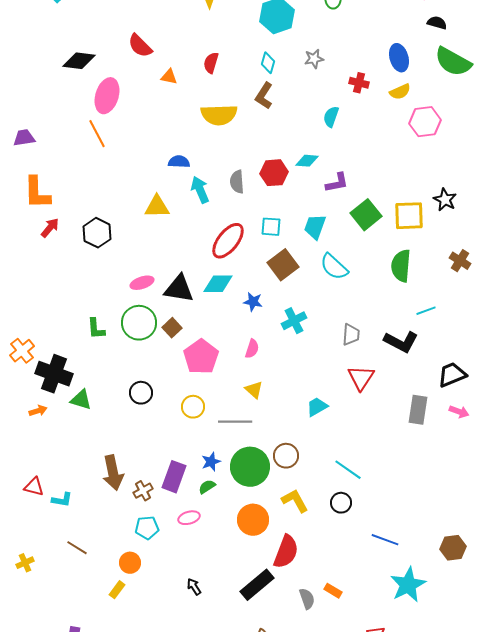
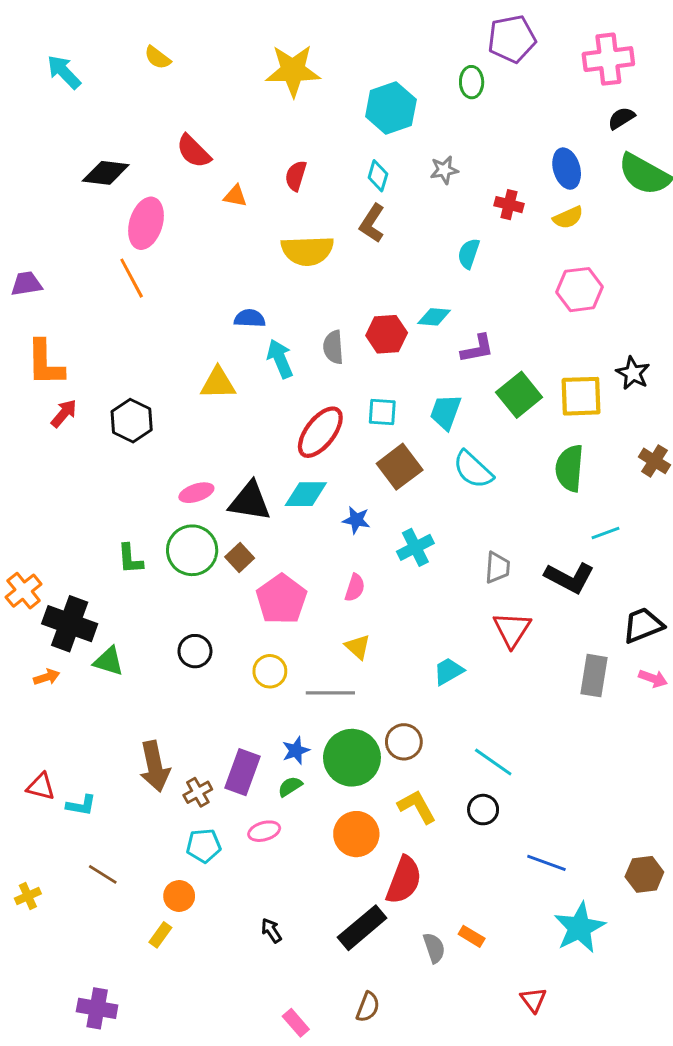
black semicircle: (437, 23) -> (621, 118), turned -48
pink hexagon: (425, 122) -> (580, 290), moved

